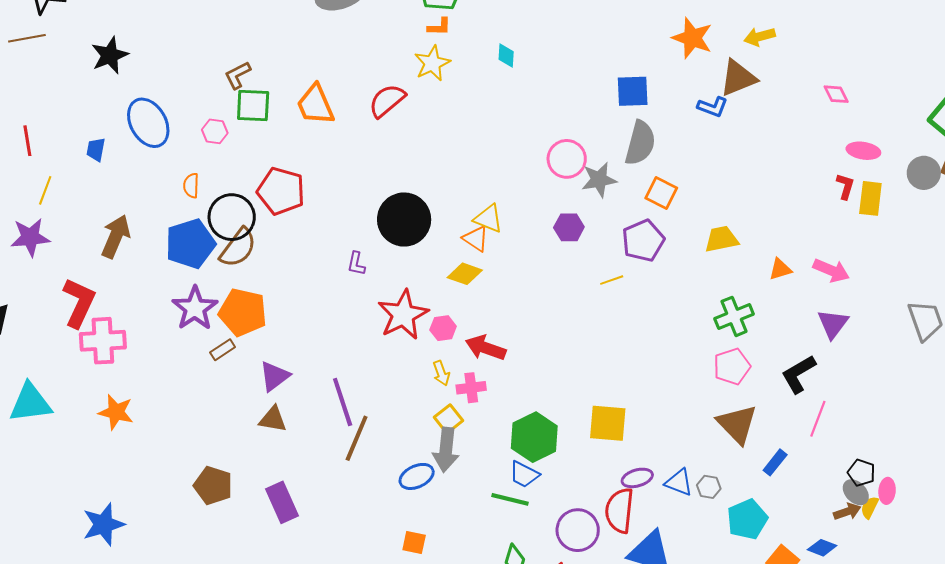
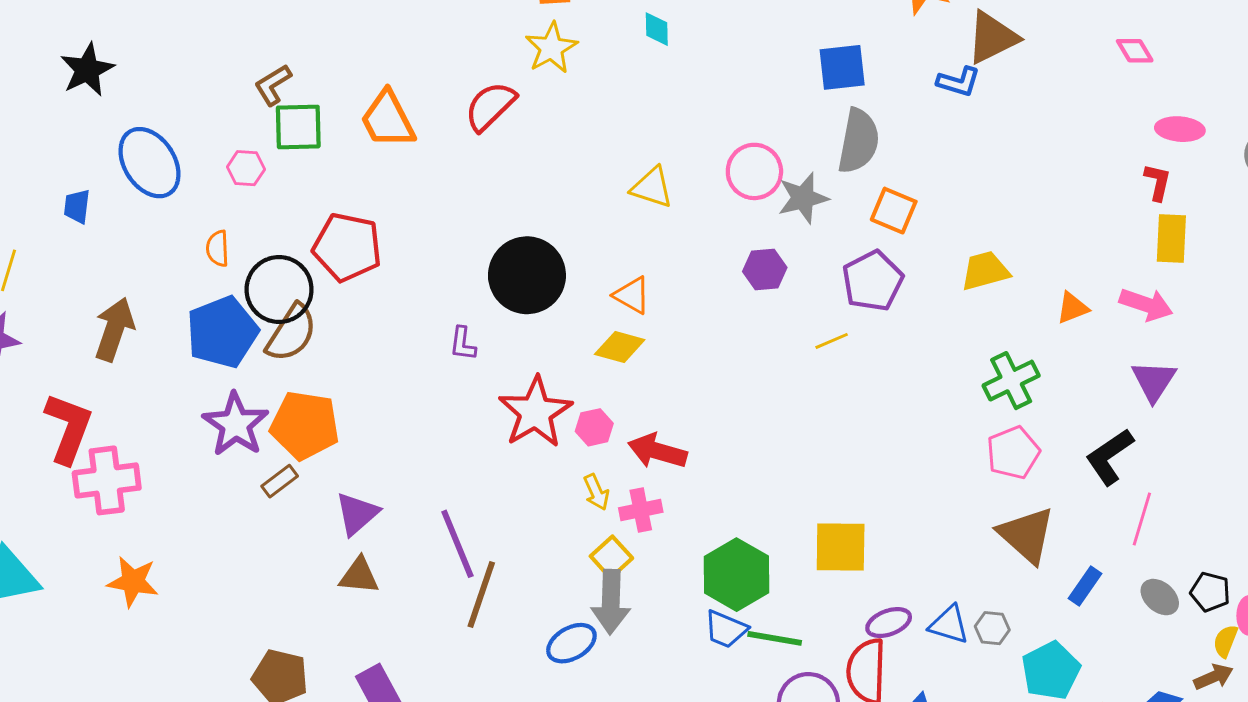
yellow rectangle: (870, 198) -> (1171, 238), moved
yellow triangle: (488, 219) -> (652, 187), moved
gray ellipse: (856, 492) -> (1160, 597), moved
green line: (510, 499) -> (775, 638), moved
brown arrow: (847, 512) -> (1214, 677), moved

